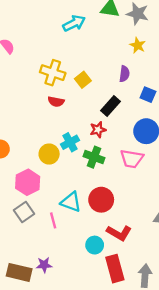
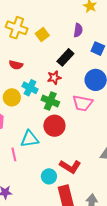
red semicircle: (56, 102) -> (16, 65), moved
cyan cross: (70, 142) -> (30, 88), turned -35
red circle: (101, 200) -> (54, 126), moved
cyan triangle: (71, 202) -> (30, 139), turned -30

